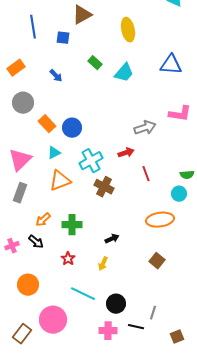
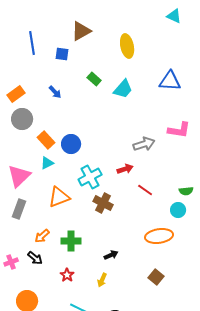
orange rectangle: (16, 68) -> (16, 94), moved
cyan triangle: (54, 153) -> (47, 163), moved
red line: (146, 174) -> (145, 190), turned -35

